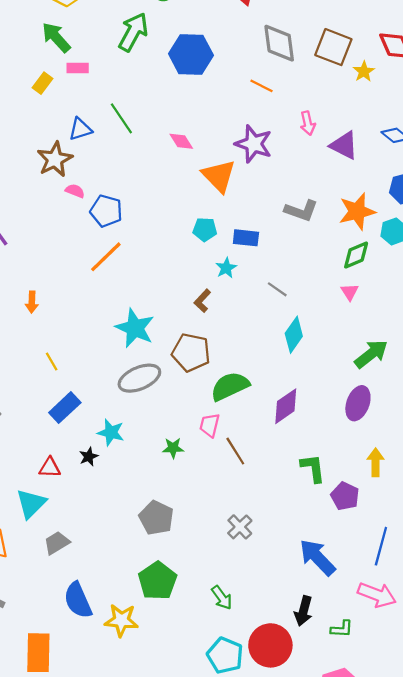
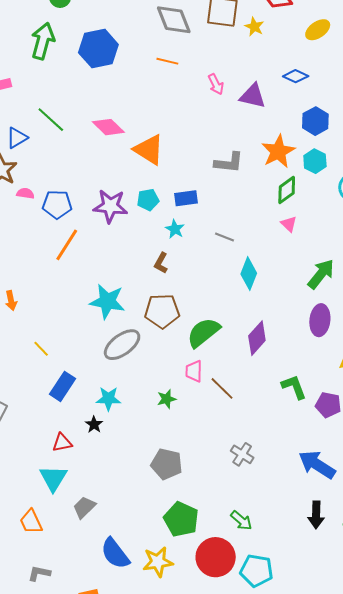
pink diamond: (181, 141) -> (108, 127), size x1.4
purple star: (254, 144) -> (110, 206), moved
red circle: (270, 645) -> (216, 557), moved

